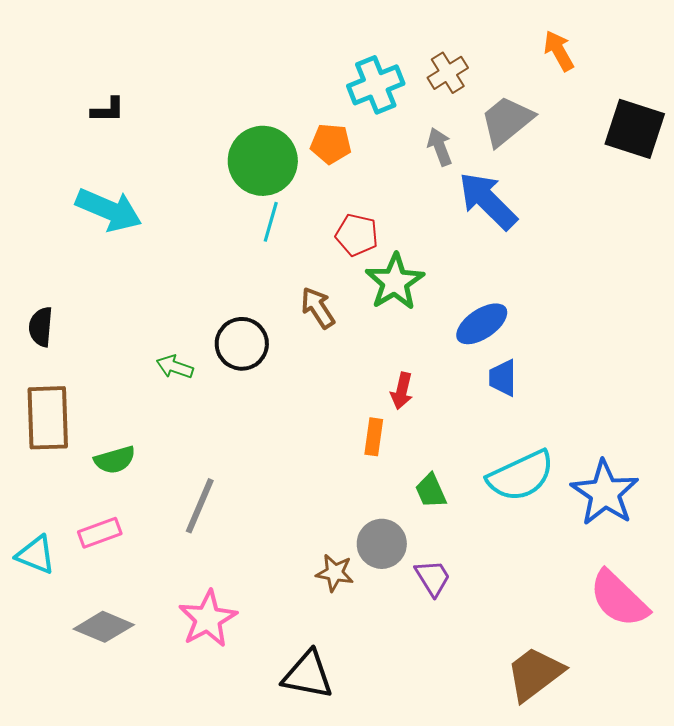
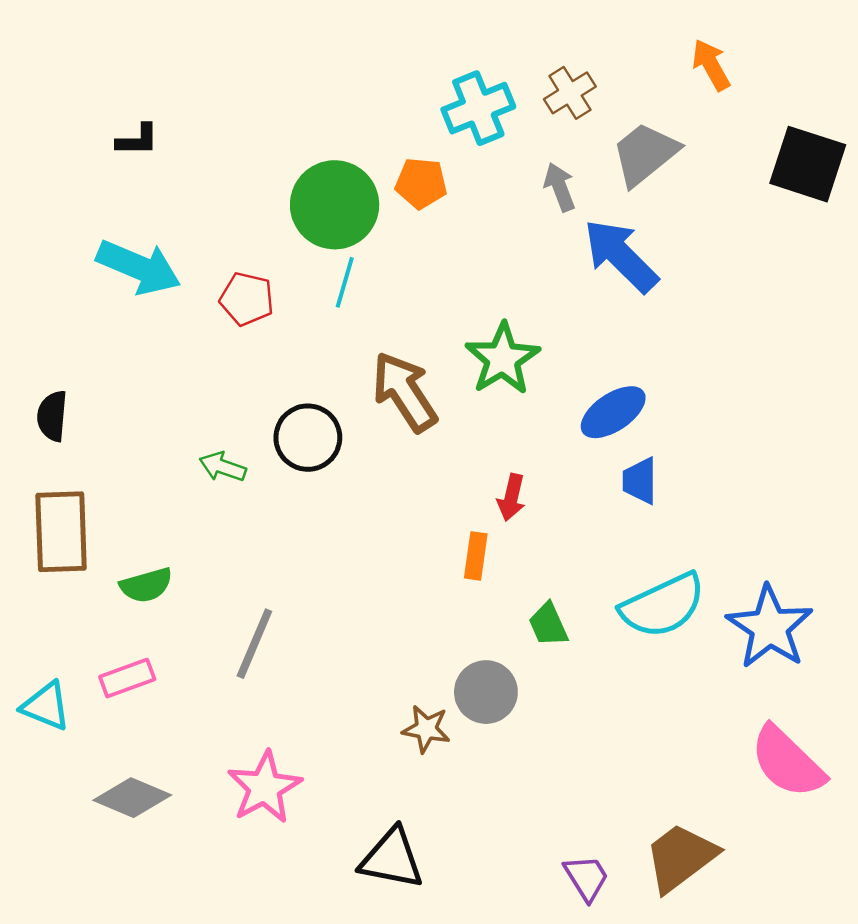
red pentagon: (357, 235) -> (247, 299), moved
brown arrow: (318, 308) -> (405, 392), size x1.5
purple trapezoid: (433, 578) -> (586, 878), moved

